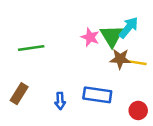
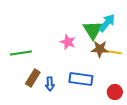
pink star: (90, 37) -> (68, 42), moved
green line: (31, 48) -> (21, 53), moved
brown rectangle: (19, 94) -> (33, 78), moved

